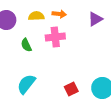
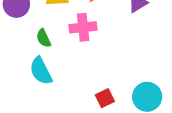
cyan semicircle: (26, 84) -> (41, 71), moved, turned -65

